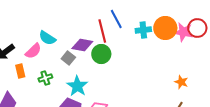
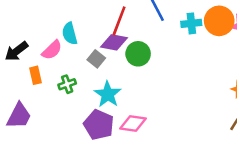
red line: (102, 31) -> (119, 21), moved, turned 35
cyan semicircle: (47, 38) -> (70, 34), turned 42

